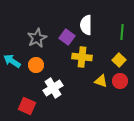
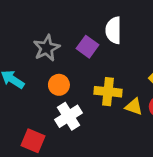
yellow cross: (82, 57) -> (108, 92), moved
orange circle: (36, 65) -> (59, 85), moved

